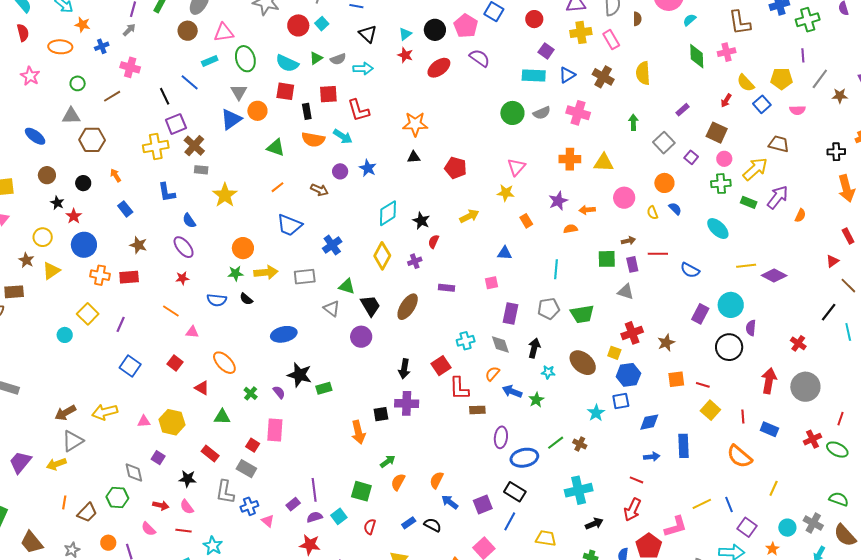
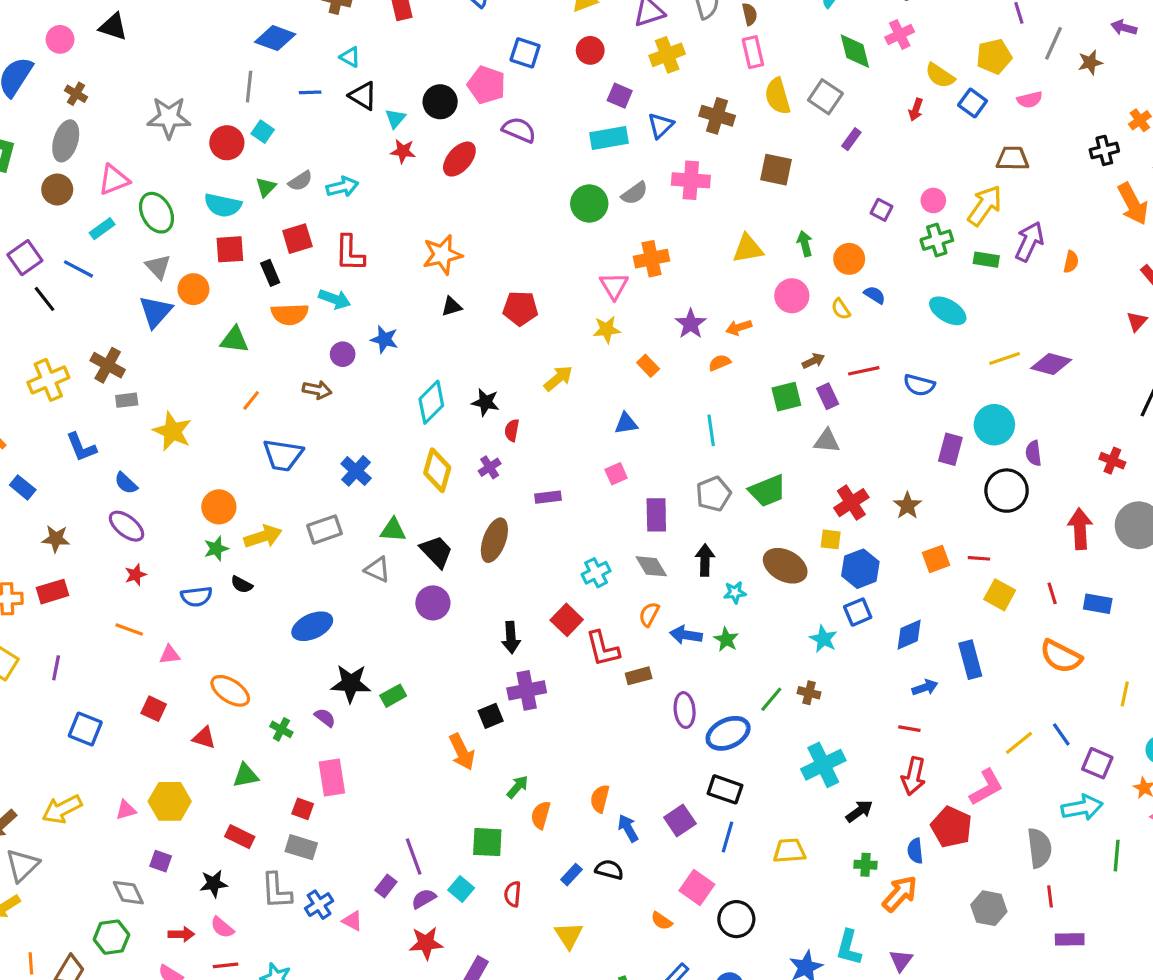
black triangle: (368, 34) -> (363, 96), moved
pink rectangle: (611, 40) -> (753, 52), moved, turned 30
red L-shape: (358, 110) -> (350, 253), turned 30
green arrow: (633, 122) -> (805, 244), moved
purple square: (176, 124) -> (25, 258), moved
brown square: (717, 133) -> (776, 170), moved
gray square: (664, 143) -> (825, 97), moved
orange cross: (570, 159) -> (651, 259), moved
blue arrow: (450, 502) -> (628, 828), turned 36

